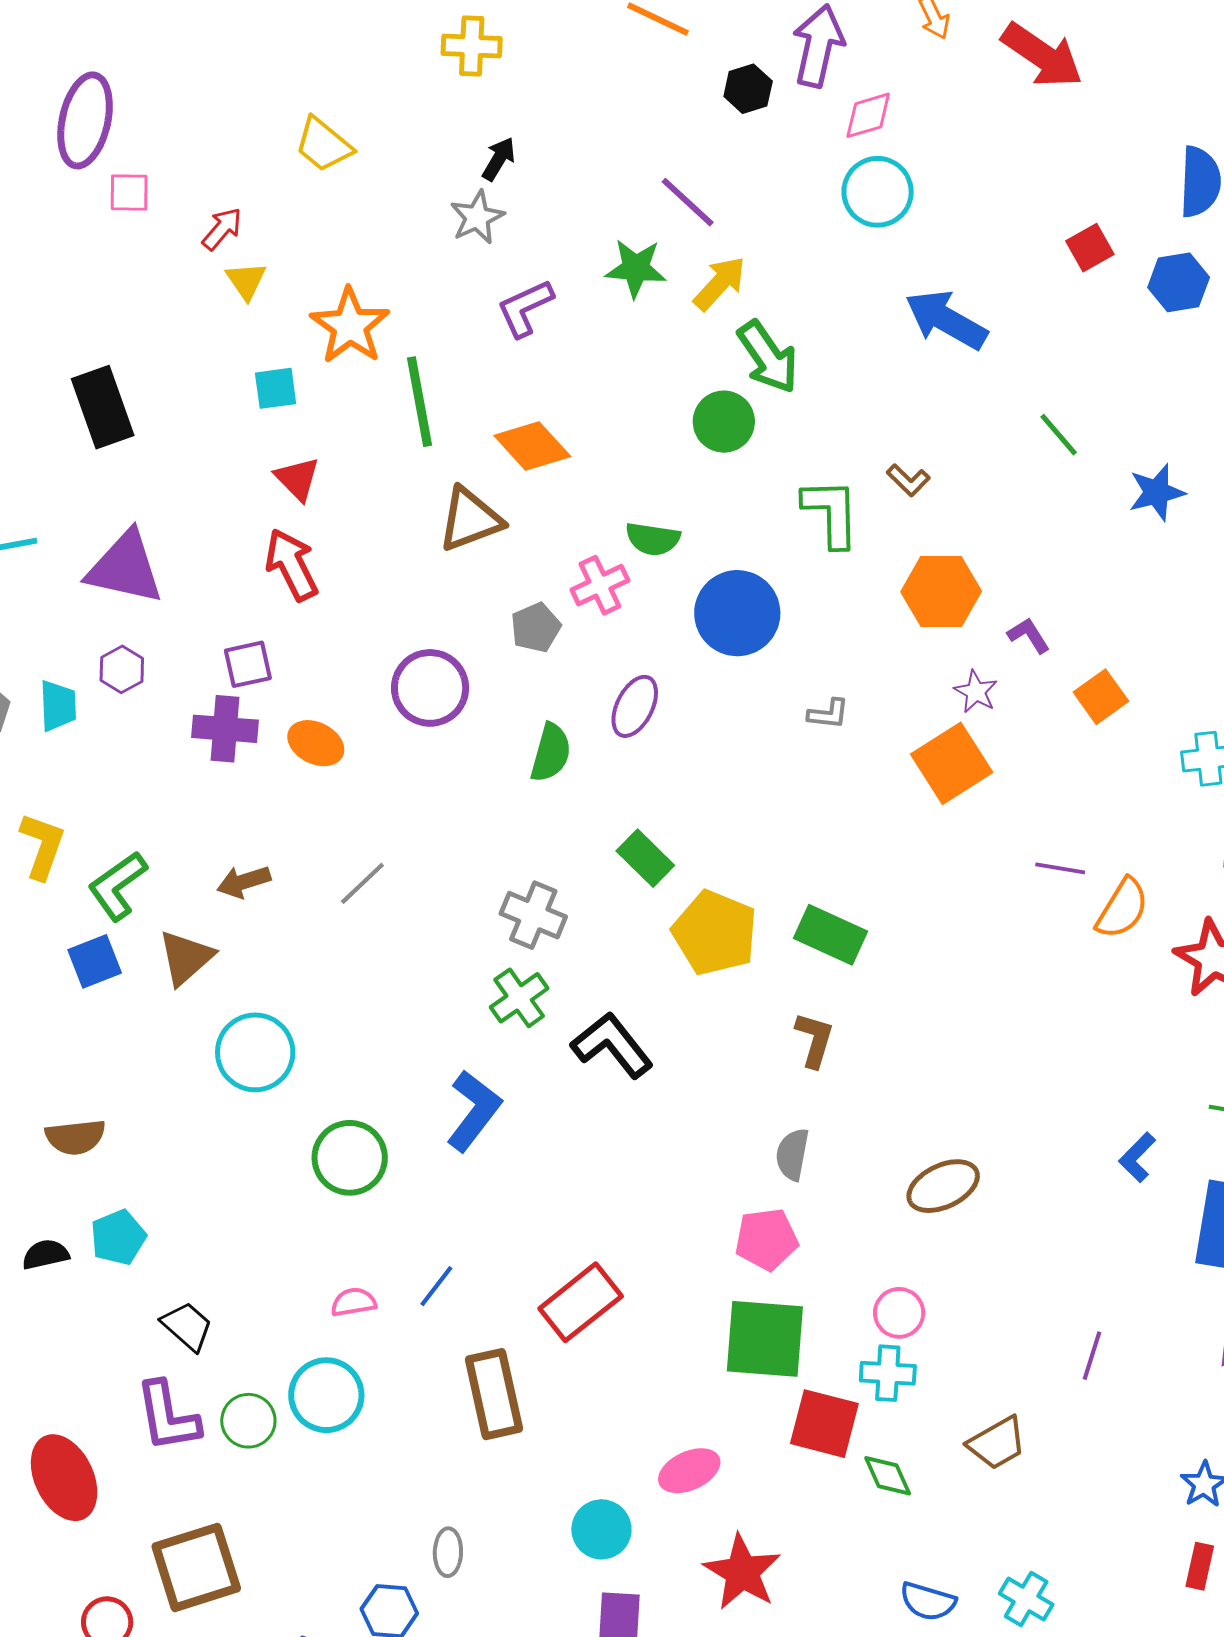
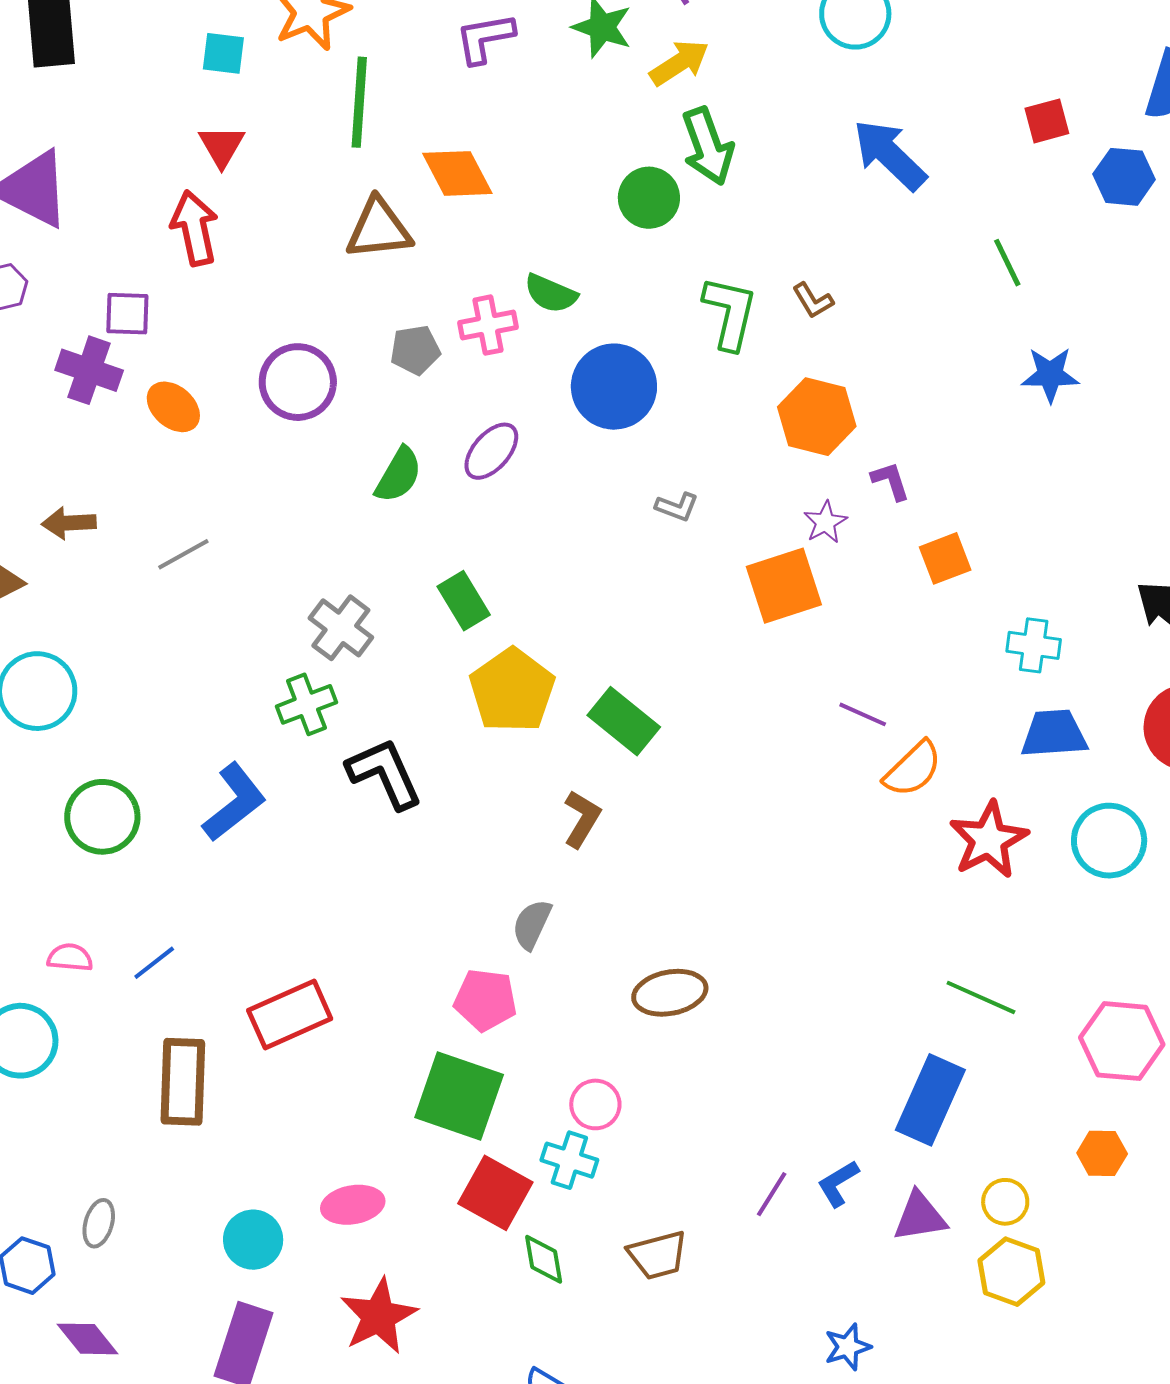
green line: (1059, 435) -> (1007, 263), moved
blue L-shape: (1137, 1157) -> (838, 1183), moved

